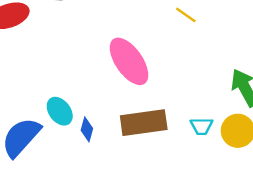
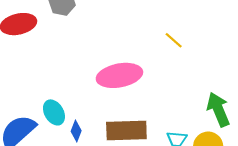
pink ellipse: (129, 61) -> (119, 75), turned -72

